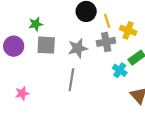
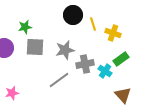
gray cross: (106, 42) -> (85, 64), moved
gray line: (71, 80) -> (59, 80), turned 45

